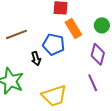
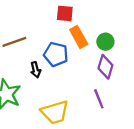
green circle: (102, 25) -> (105, 42), moved

